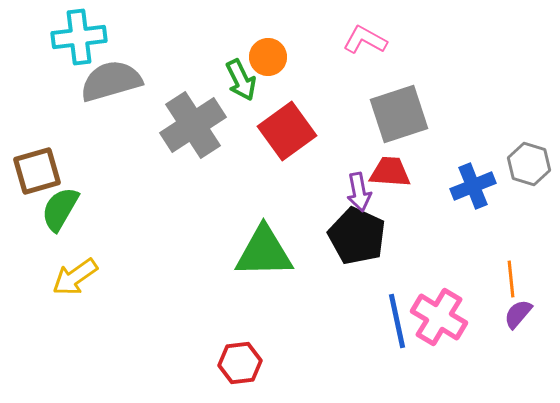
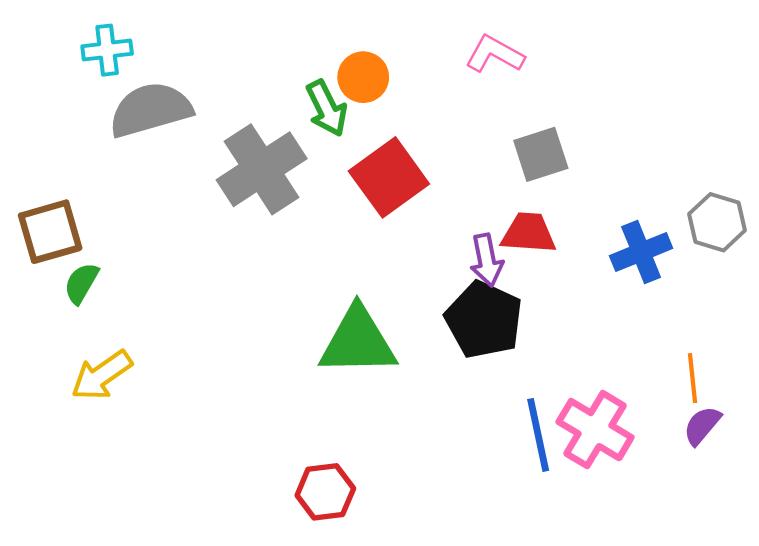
cyan cross: (79, 37) -> (107, 50), size x0.7
gray square: (399, 114) -> (541, 154), size x0.7
green semicircle: (60, 209) -> (81, 283), size x0.7

